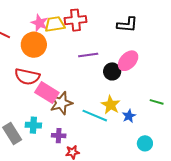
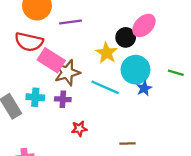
purple line: (88, 55) -> (71, 22), moved
yellow star: (111, 105) -> (107, 53), moved
purple cross: (59, 136) -> (63, 99), moved
cyan circle: (145, 143) -> (136, 70), moved, size x1.6

